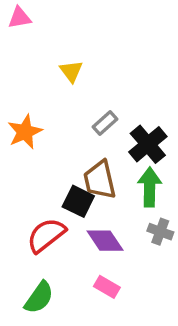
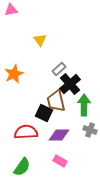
black cross: (148, 144) -> (70, 84), moved
red semicircle: (46, 235) -> (26, 132), turned 35
purple diamond: (105, 241) -> (59, 135), turned -55

